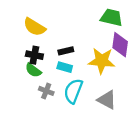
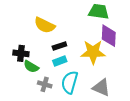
yellow semicircle: (34, 27) -> (45, 25), moved
black cross: (34, 55) -> (21, 53), moved
cyan rectangle: (65, 67) -> (60, 61), turned -32

